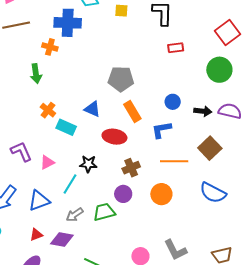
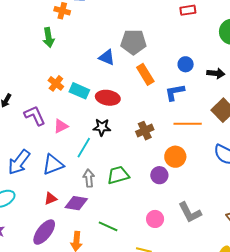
blue triangle: (92, 109) -> (107, 57), moved
orange cross: (48, 110) -> (56, 83), moved
red ellipse: (114, 137) -> (108, 98), moved
purple circle: (123, 194) -> (159, 175), moved
gray arrow: (75, 215) -> (89, 178), turned 120

